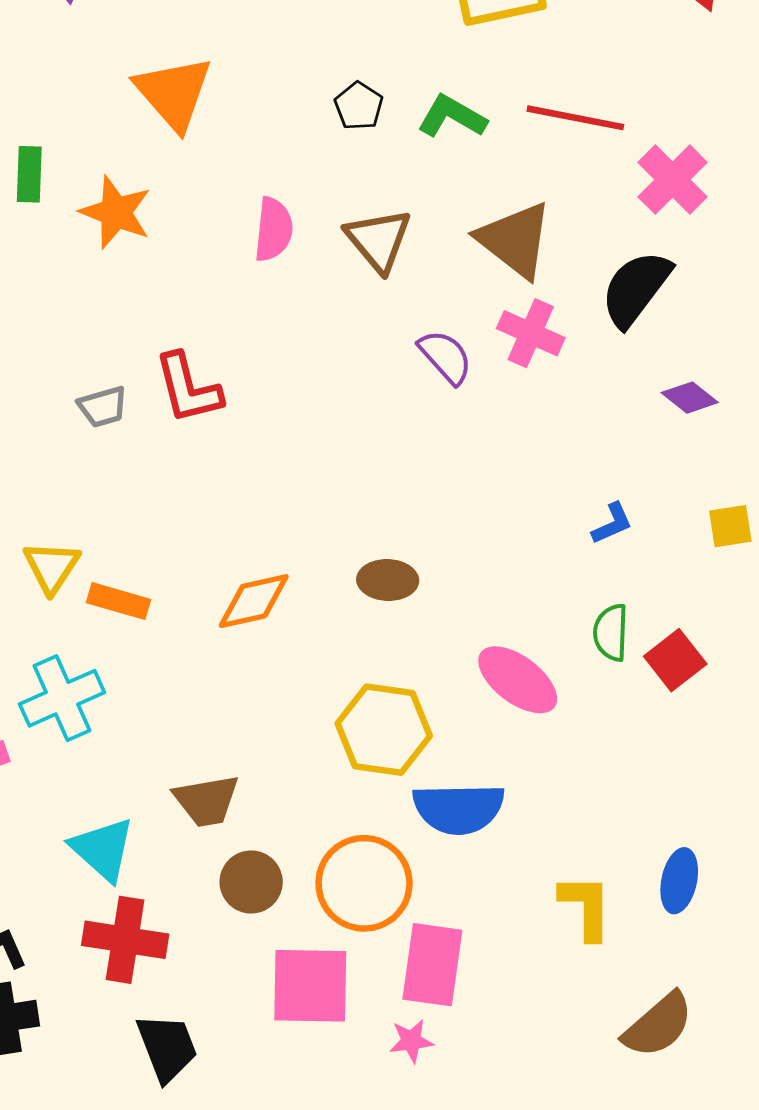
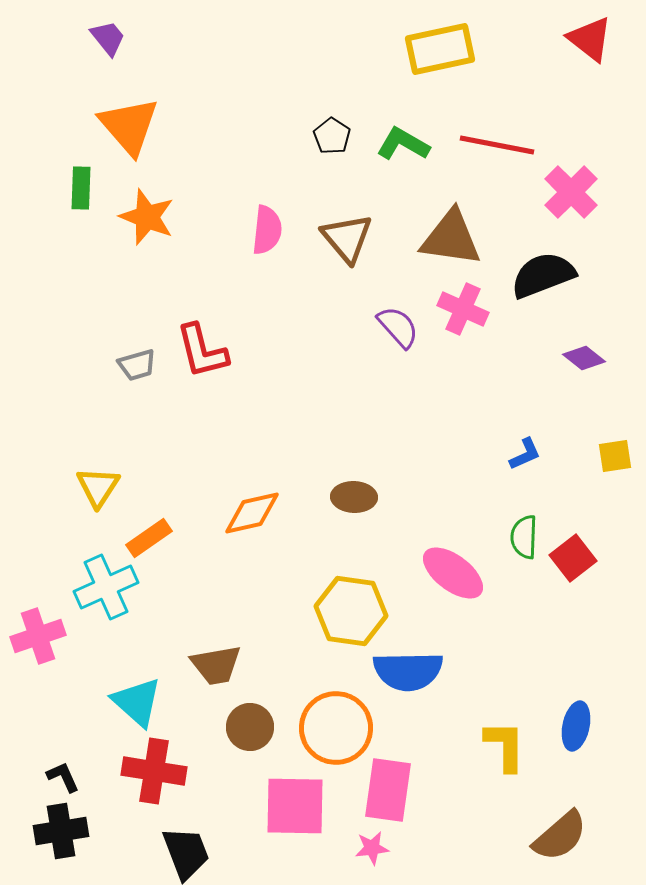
orange triangle: (174, 93) -> (129, 126), moved
brown triangle: (515, 240) -> (451, 238), turned -30
black semicircle: (636, 289) -> (543, 275), turned 32
orange rectangle: (119, 601) -> (149, 538), moved, turned -51

